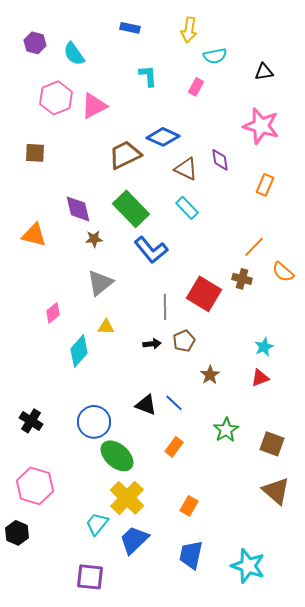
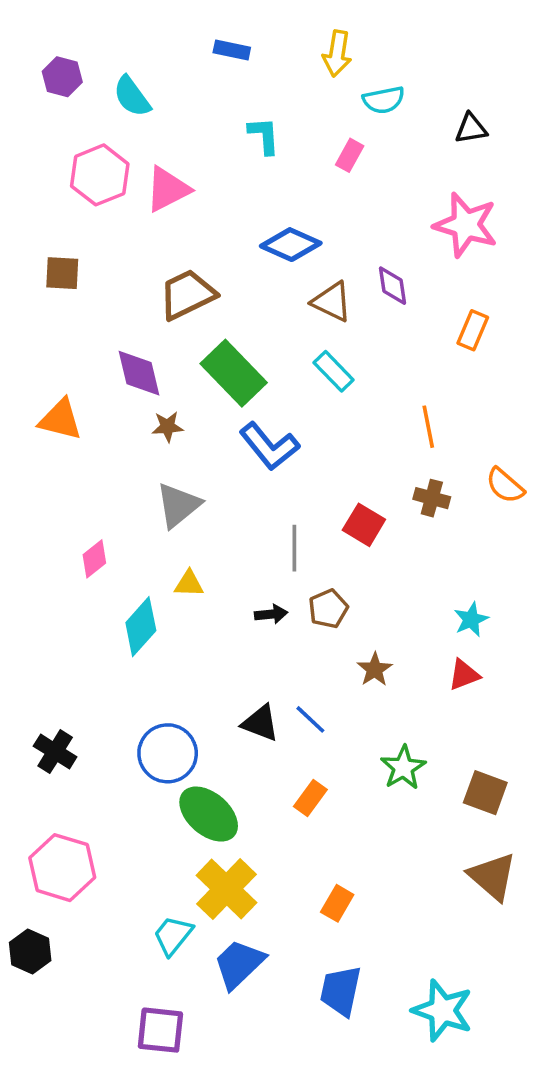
brown trapezoid: (125, 155) -> (187, 295), moved
orange line: (254, 247) -> (428, 427), moved, turned -55
red square: (204, 294) -> (364, 525), size x0.7

